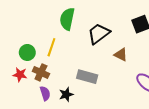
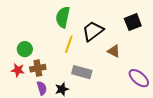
yellow line: (51, 47) -> (69, 44), moved
brown cross: (41, 72) -> (38, 68), turned -35

